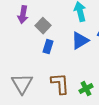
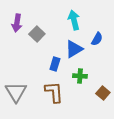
blue rectangle: (48, 47) -> (55, 64), moved
green cross: (86, 89) -> (80, 76), moved, turned 32

